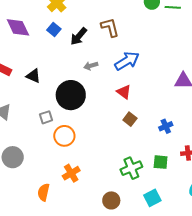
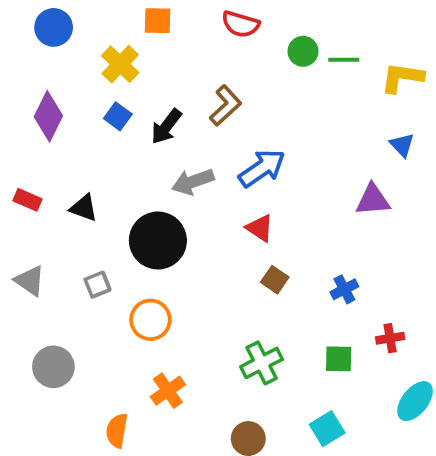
purple diamond: (18, 27) -> (48, 116), turned 55
brown L-shape: (110, 27) -> (225, 106), turned 65
gray arrow: (91, 66) -> (193, 182), size x1.5
gray square: (46, 117) -> (97, 285), moved
green cross: (131, 168) -> (262, 363), moved

